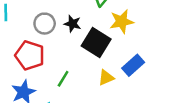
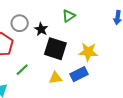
yellow star: (122, 21) -> (88, 52), moved
black square: (96, 42) -> (55, 49), turned -30

